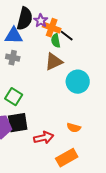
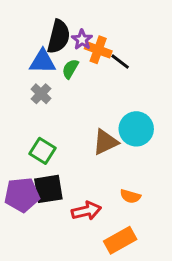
green semicircle: (56, 41) -> (70, 69), moved, turned 40
gray cross: (13, 58) -> (41, 94), turned 32
brown triangle: (54, 62) -> (105, 142), moved

